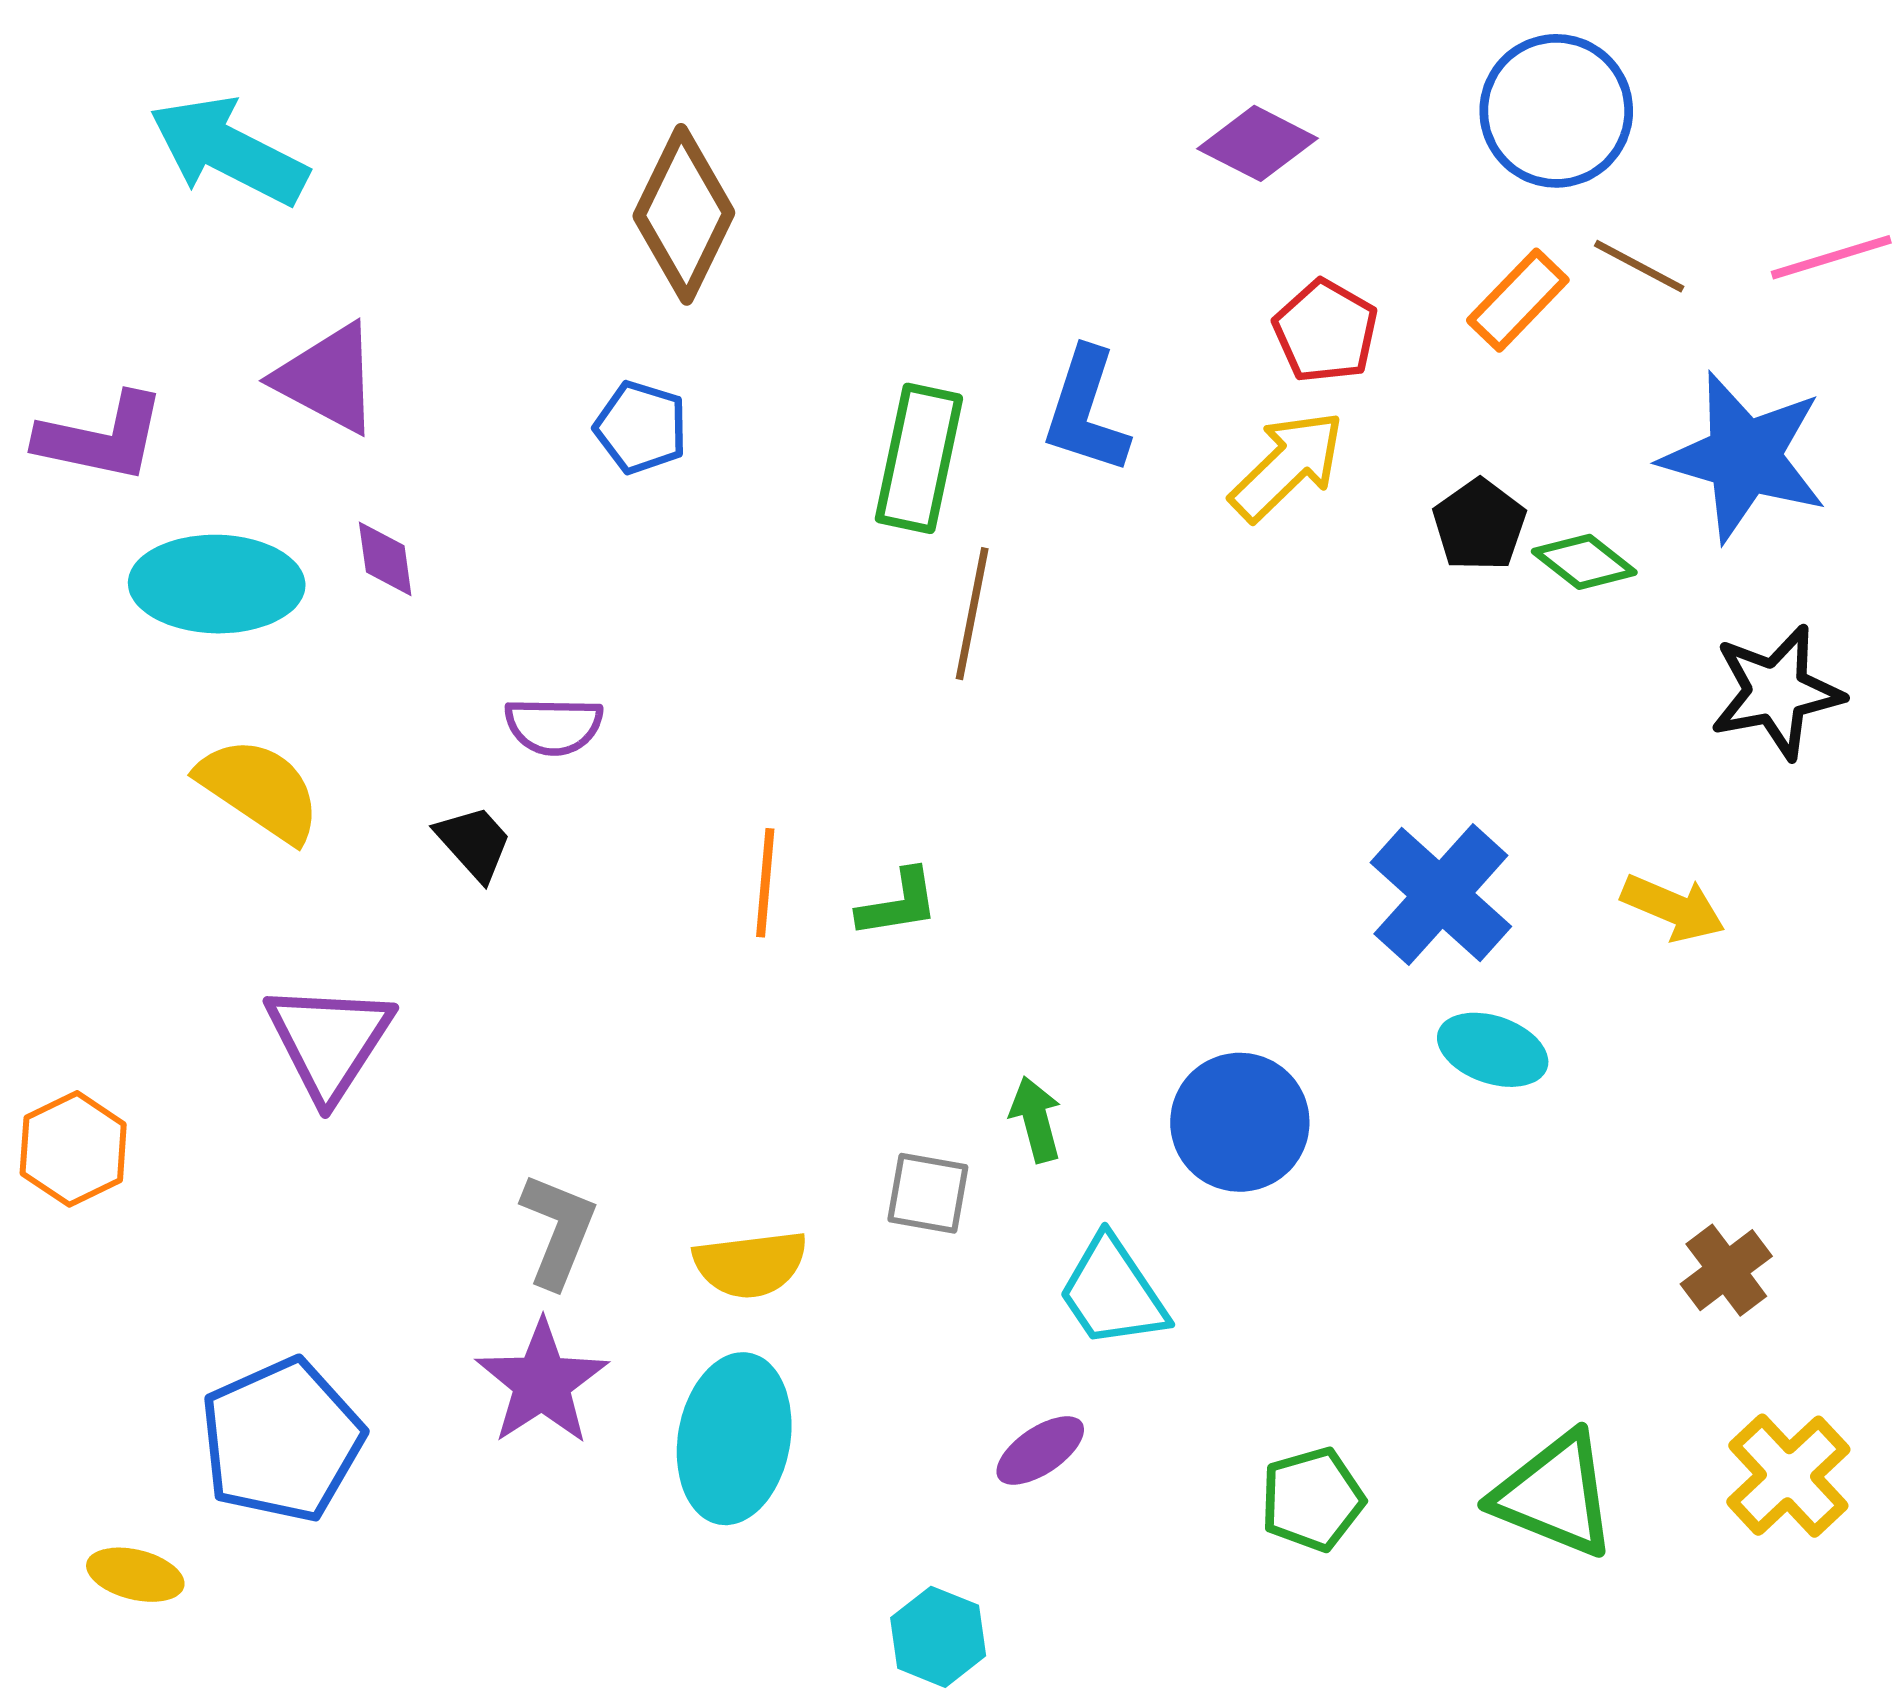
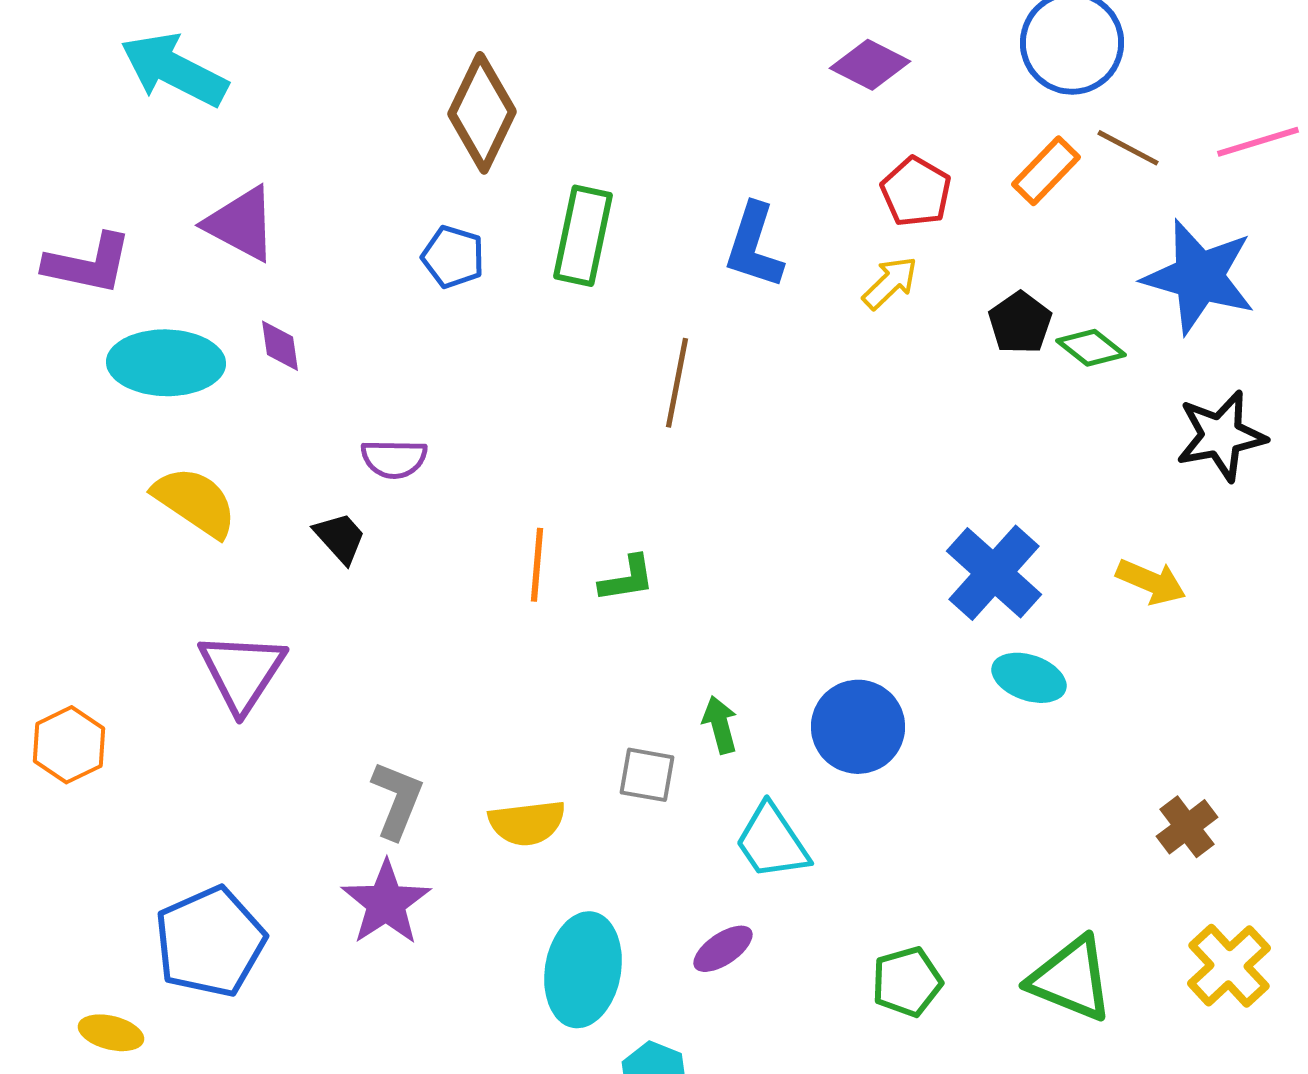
green rectangle: (919, 458) -> (583, 236), moved
yellow arrow: (1287, 466) -> (890, 283), size x0.7
cyan ellipse: (734, 1439) -> (583, 970), moved

